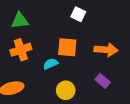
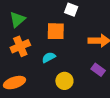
green triangle: (20, 21) -> (17, 19), turned -30
orange square: (67, 47) -> (56, 31), moved

